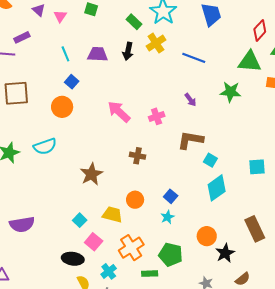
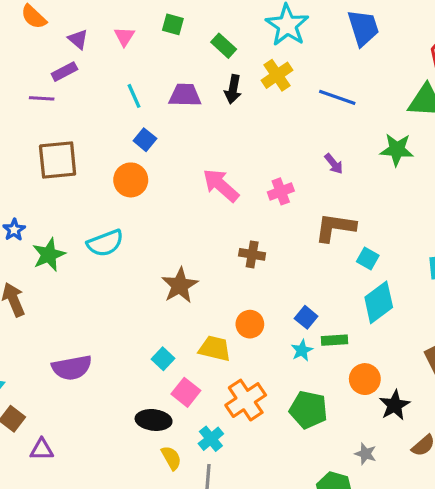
purple triangle: (39, 10) -> (78, 39), moved
green rectangle: (134, 22) -> (224, 46), moved
green rectangle: (150, 274) -> (334, 340), moved

